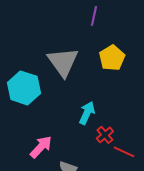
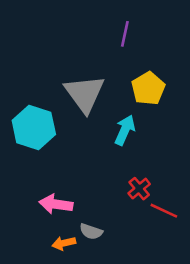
cyan arrow: (87, 113) -> (125, 130), moved
pink arrow: (41, 147) -> (56, 204), turned -125

